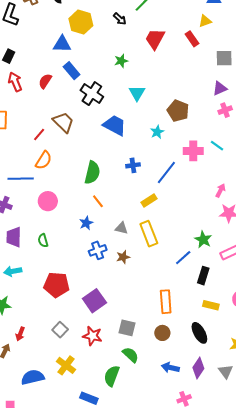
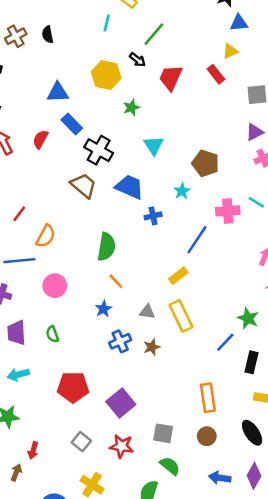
black arrow: (120, 19) -> (137, 60), moved
yellow hexagon: (81, 22) -> (106, 75), moved
brown trapezoid: (63, 122) -> (84, 185), moved
red line: (39, 135) -> (19, 214), moved
blue cross: (133, 165) -> (153, 216), moved

